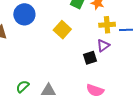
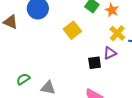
yellow cross: (107, 25) -> (117, 33), turned 35

